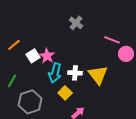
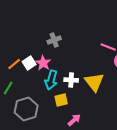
gray cross: (76, 23) -> (54, 40), moved, turned 32
orange line: (14, 45) -> (14, 64), moved
yellow square: (65, 93) -> (61, 100), turned 32

